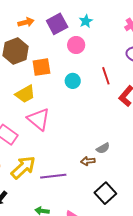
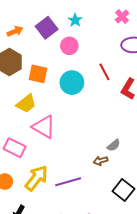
orange square: (41, 67) -> (38, 74), turned 30
cyan circle: (73, 81) -> (72, 83), size x1.5

